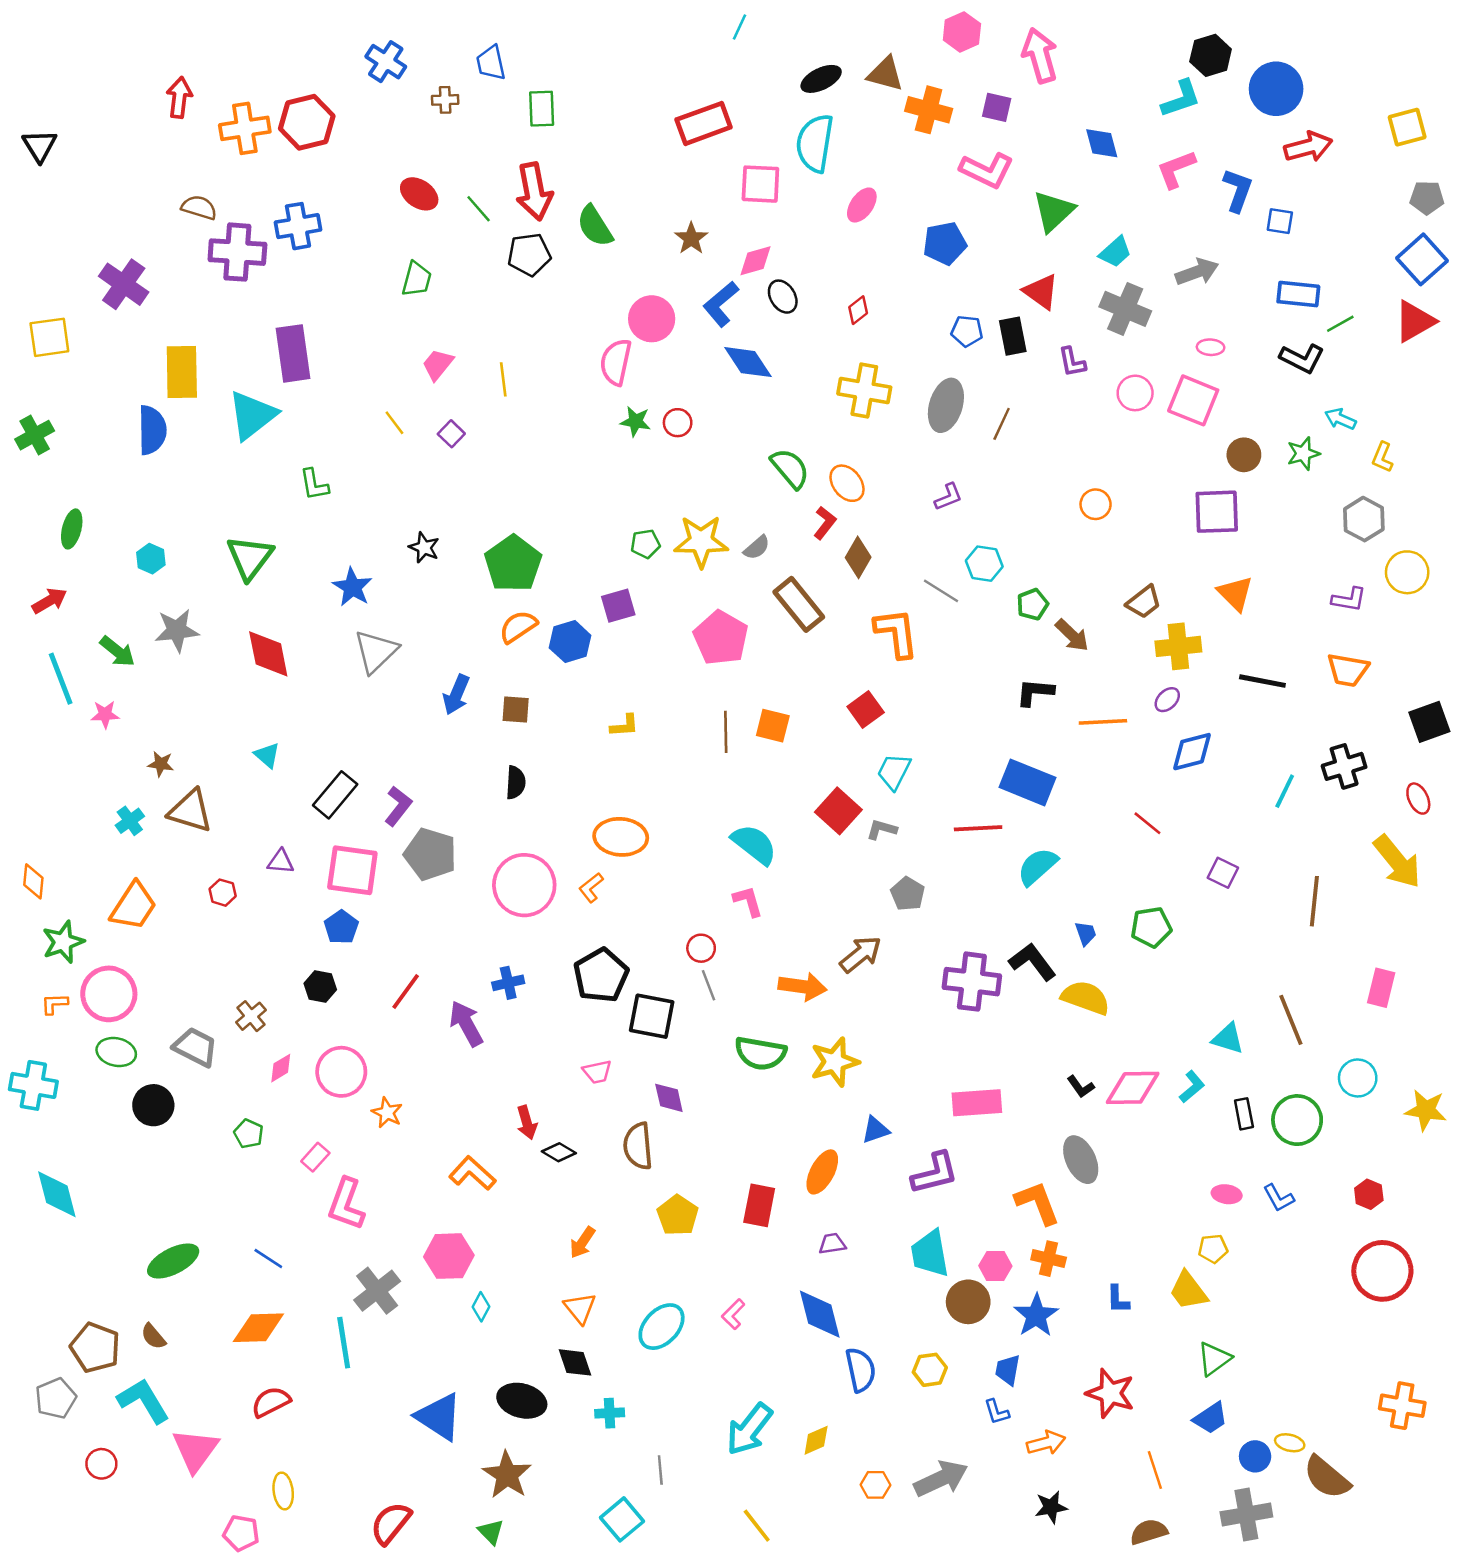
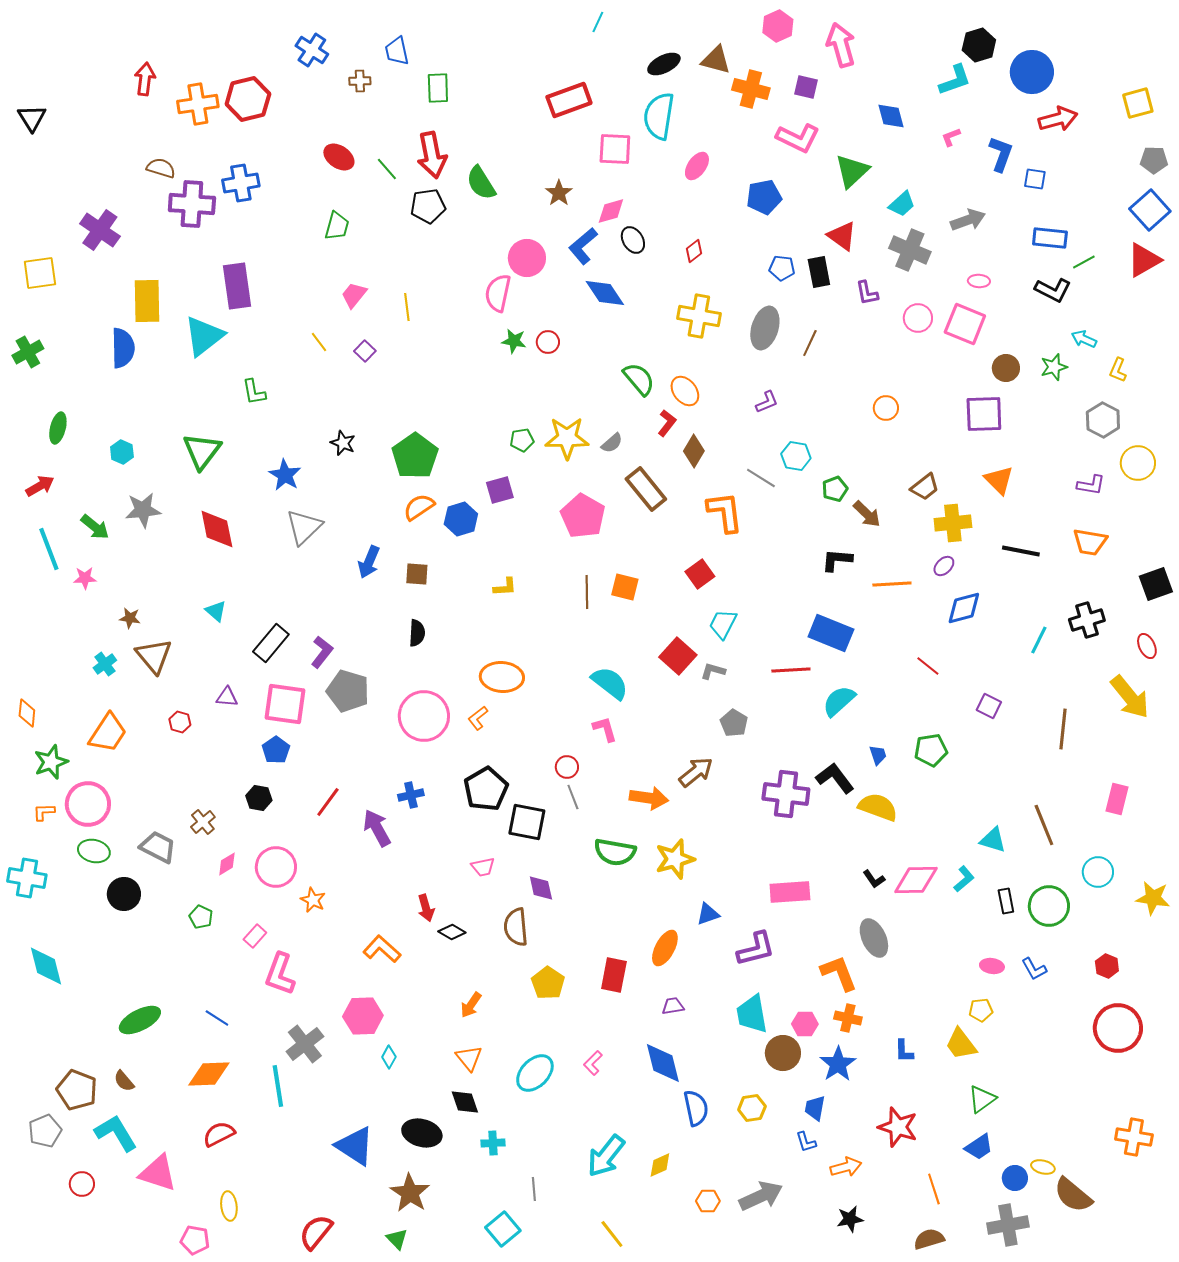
pink L-shape: (1176, 169) -> (951, 137), size x0.6
brown triangle: (190, 811) -> (154, 656), turned 33
pink triangle: (195, 1450) -> (158, 1173), turned -48

